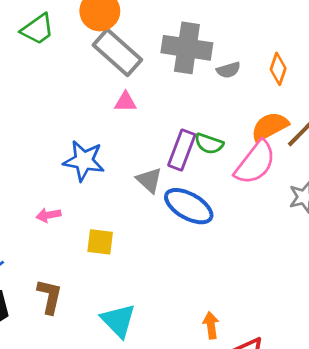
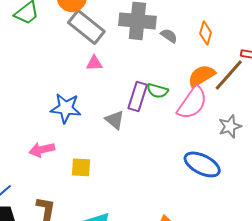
gray semicircle: (228, 70) -> (169, 36), turned -126
blue ellipse: (189, 206) -> (202, 164), moved
pink arrow: (48, 215) -> (42, 150), size x1.4

